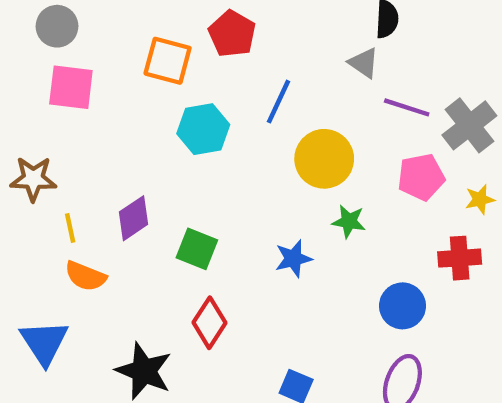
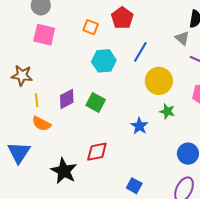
orange square: (168, 61) -> (91, 27), size x0.7
green square: (197, 249) -> (96, 103), moved
blue star: (293, 259) -> (139, 126), turned -30
red diamond: (209, 323) -> (97, 152), turned 40

